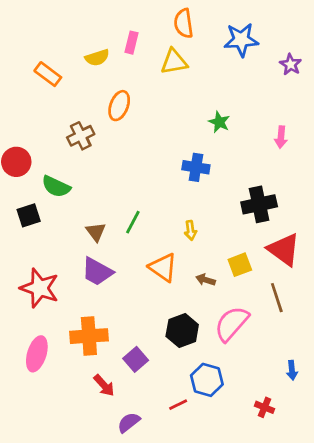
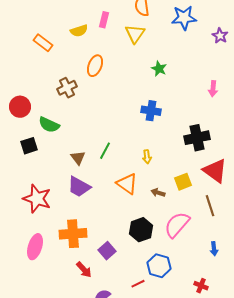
yellow triangle: (174, 62) -> (135, 34), turned -45
green star: (219, 122) -> (159, 69), moved
blue arrow: (292, 370) -> (214, 249), moved

